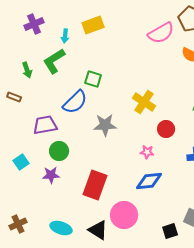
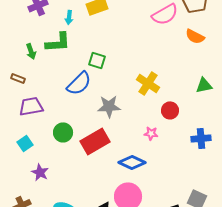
green L-shape: (54, 61) -> (58, 42), turned -152
purple trapezoid: (45, 125) -> (31, 106), moved
purple star: (51, 175) -> (40, 172), moved, turned 30
blue diamond: (149, 181) -> (132, 162), moved, turned 32
red rectangle: (95, 185) -> (95, 141), moved, turned 40

